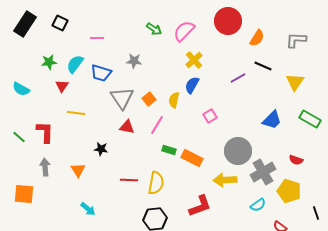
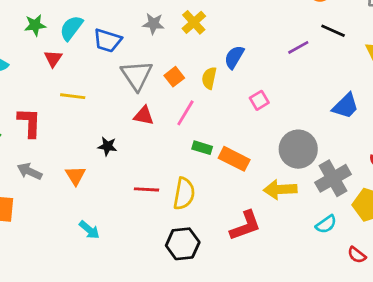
yellow cross: (194, 60) -> (194, 22), moved
gray arrow: (45, 167) -> (29, 171), turned -60

